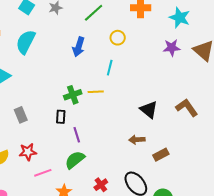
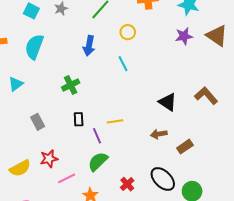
cyan line: (110, 68) -> (123, 64), turned -35
yellow line: (96, 92) -> (115, 121), moved
green cross: (73, 95) -> (71, 85), moved

